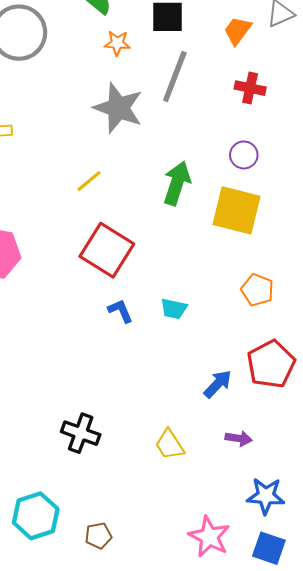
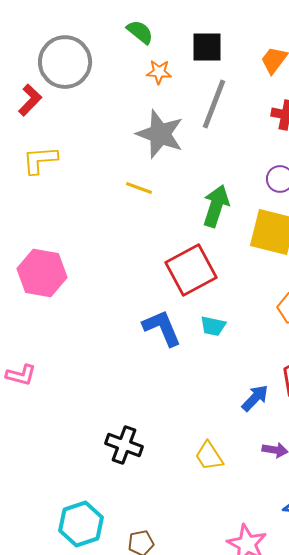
yellow line: (89, 181) -> (139, 188), moved, turned 60
red square: (107, 250) -> (191, 270), moved, turned 30
blue L-shape: (120, 311) -> (162, 328), size x1.6

